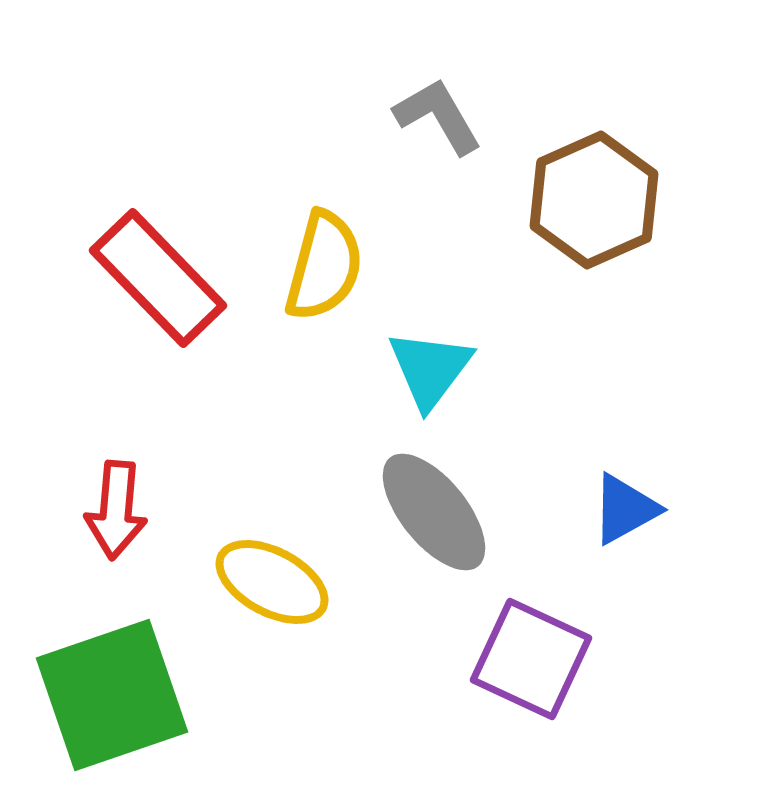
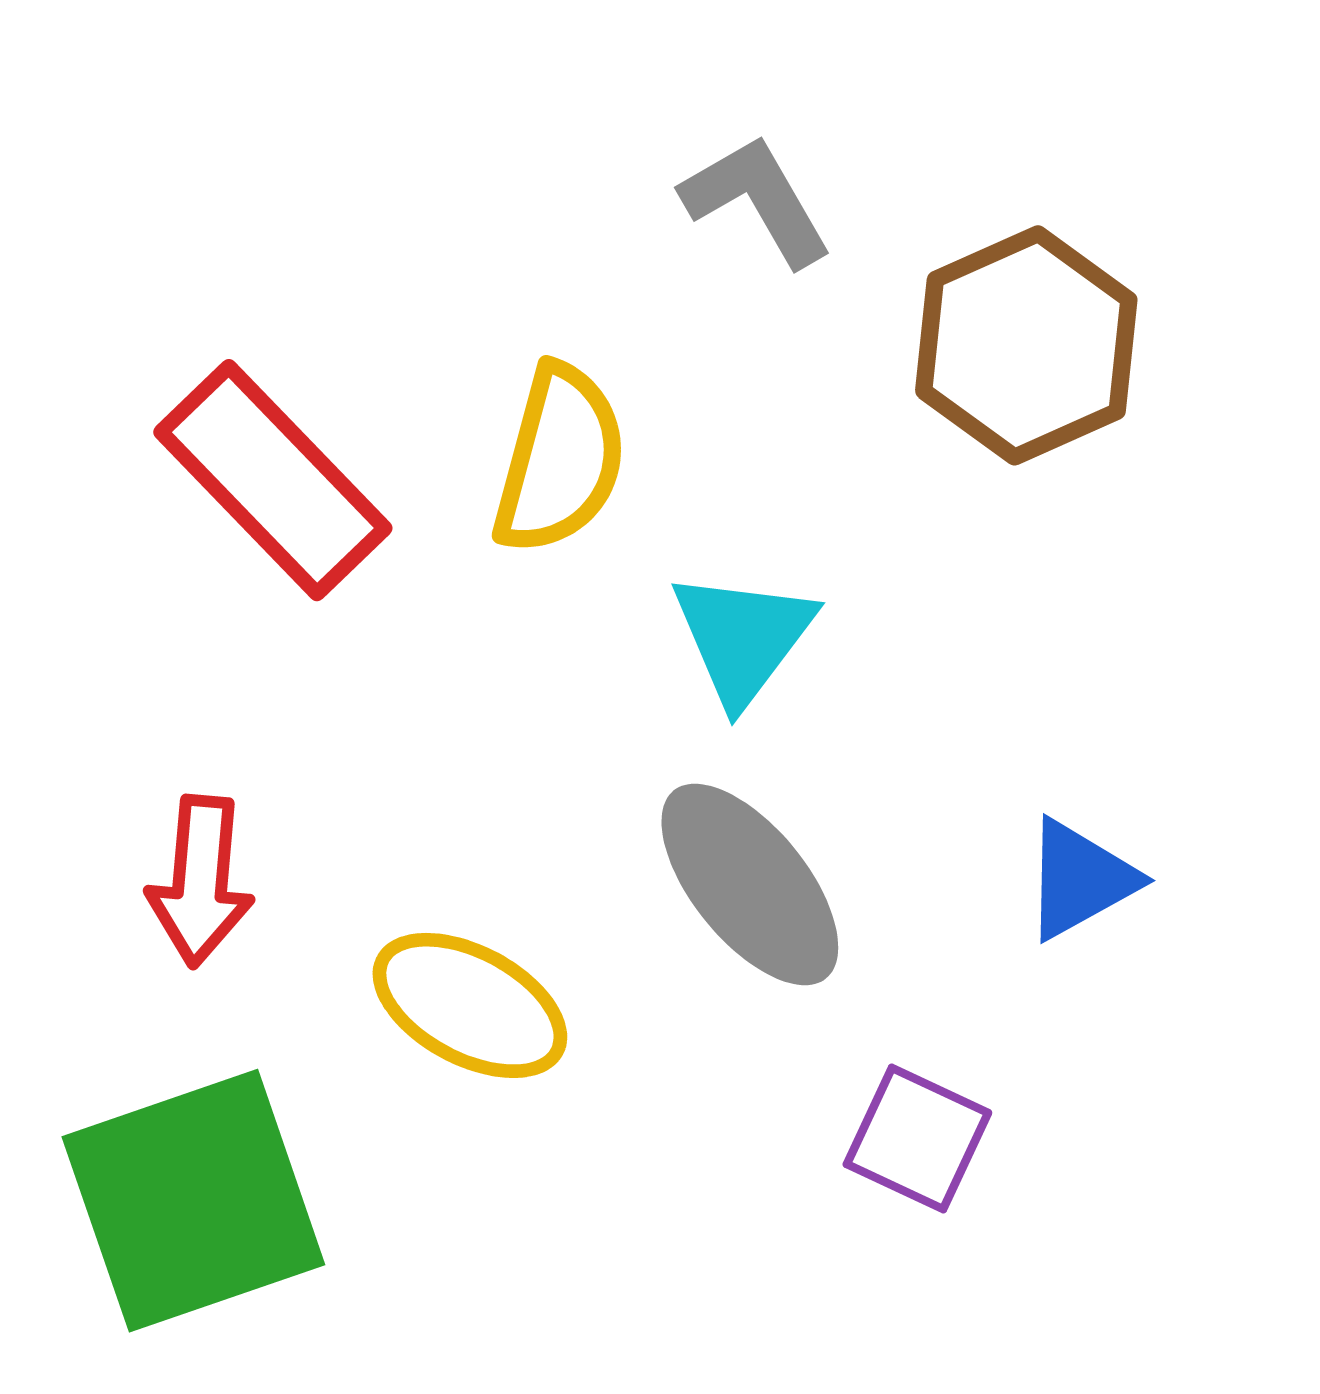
purple square: (531, 659) -> (917, 1139), size x0.7

